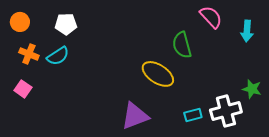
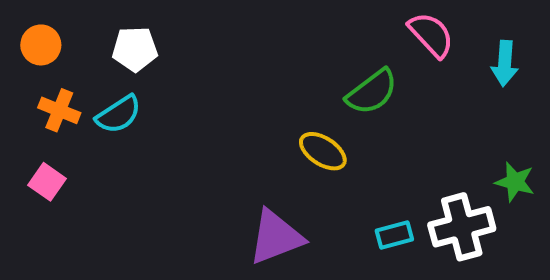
green semicircle: (182, 45) -> (372, 92), turned -112
yellow ellipse: (158, 74) -> (323, 151), size x0.7

